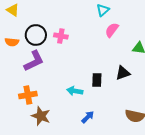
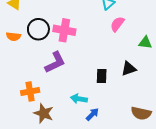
pink cross: (61, 36) -> (64, 30), size x1.5
purple L-shape: (34, 61) -> (55, 62), moved
cyan arrow: (75, 91) -> (79, 99), moved

